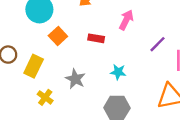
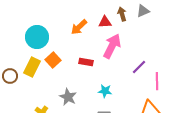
pink arrow: (126, 20) -> (112, 46), size x1.4
yellow rectangle: (34, 66) -> (32, 67), moved

